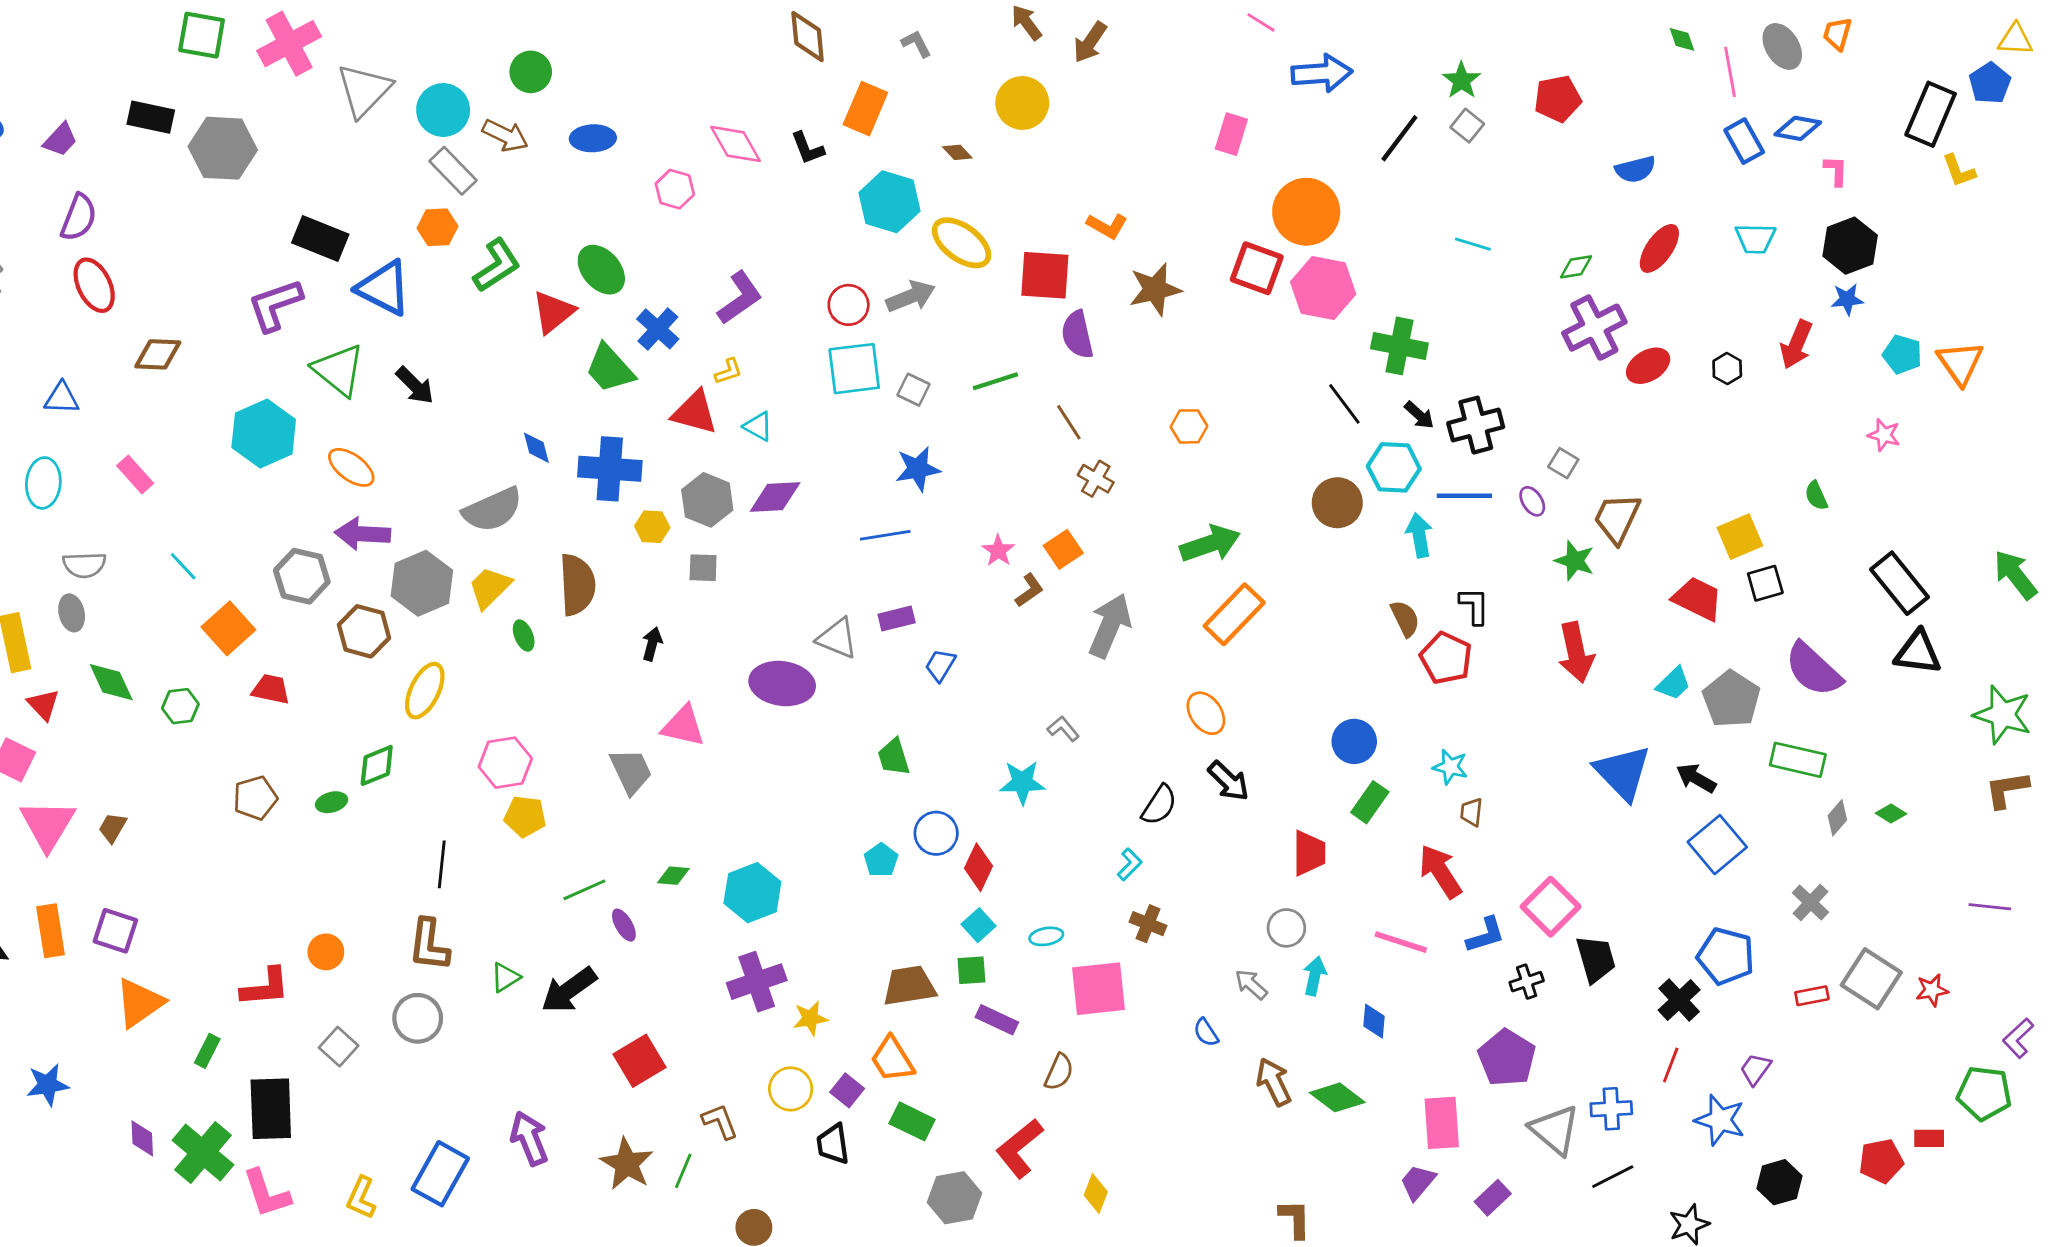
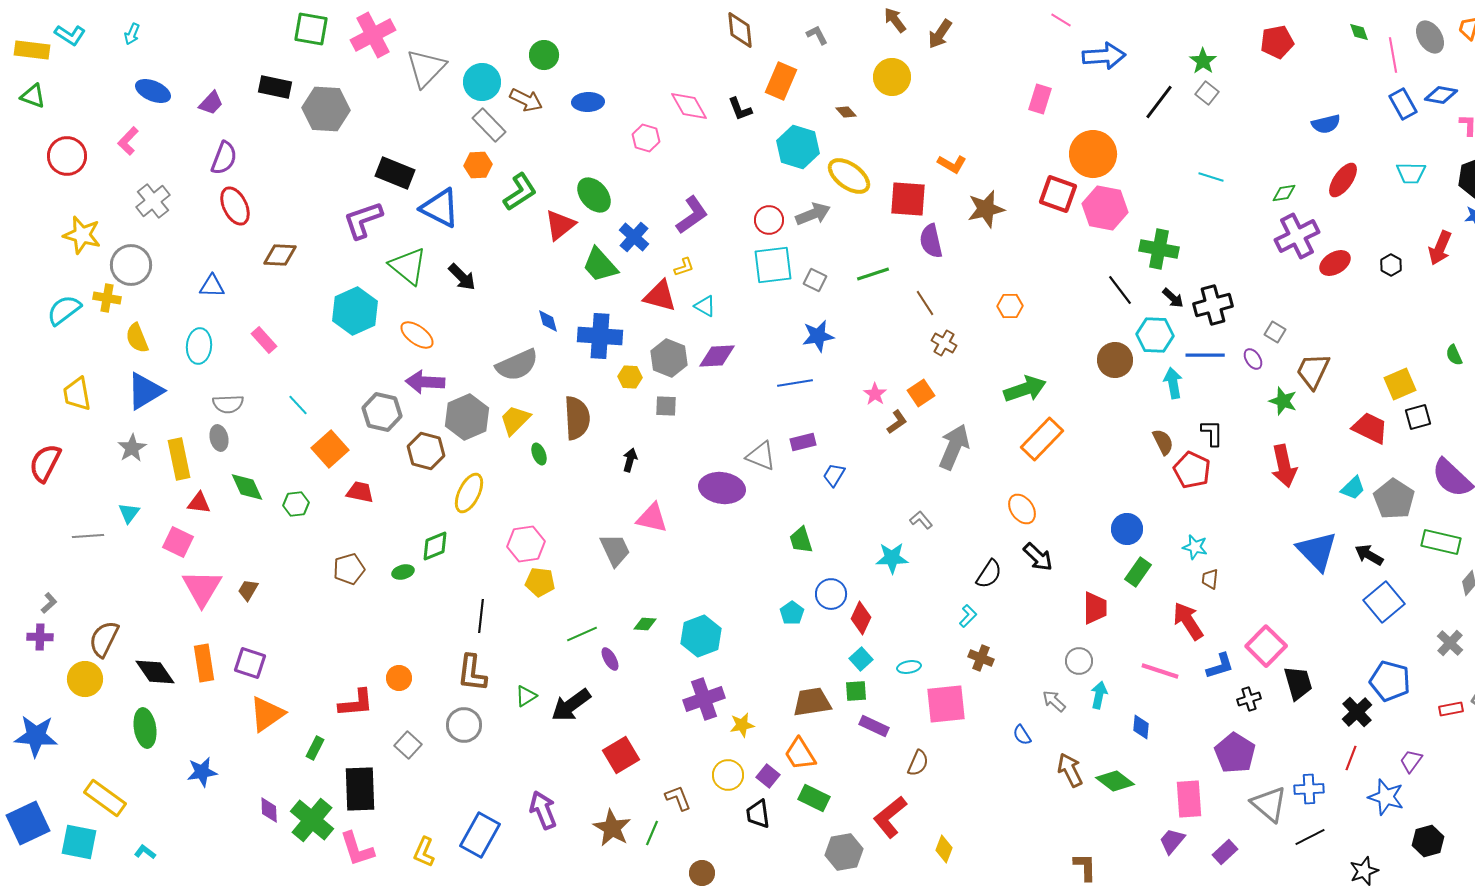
red pentagon: (1558, 99) -> (1277, 42), moved
red triangle: (43, 705) -> (199, 503), turned -40

